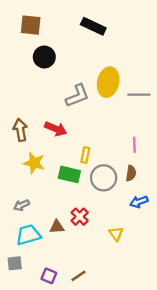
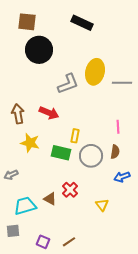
black circle: (44, 57) -> (39, 50), size x1.4
gray arrow: (22, 205) -> (11, 175), moved
brown triangle: (57, 227) -> (50, 199), turned 32

